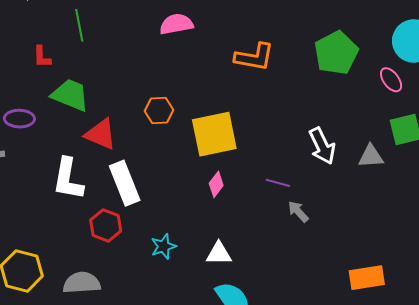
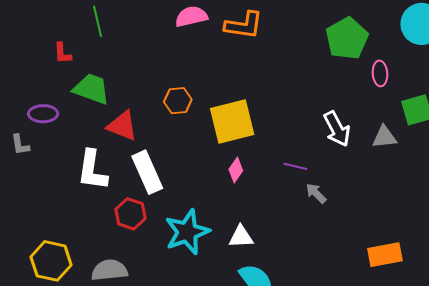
orange L-shape: (254, 57) -> (244, 25), moved
pink ellipse: (391, 80) -> (380, 73), moved, turned 35
cyan star: (163, 246) -> (187, 232), size x1.8

